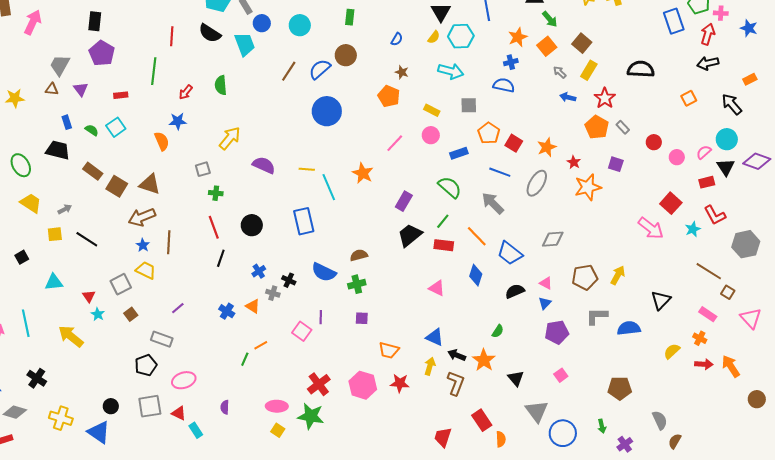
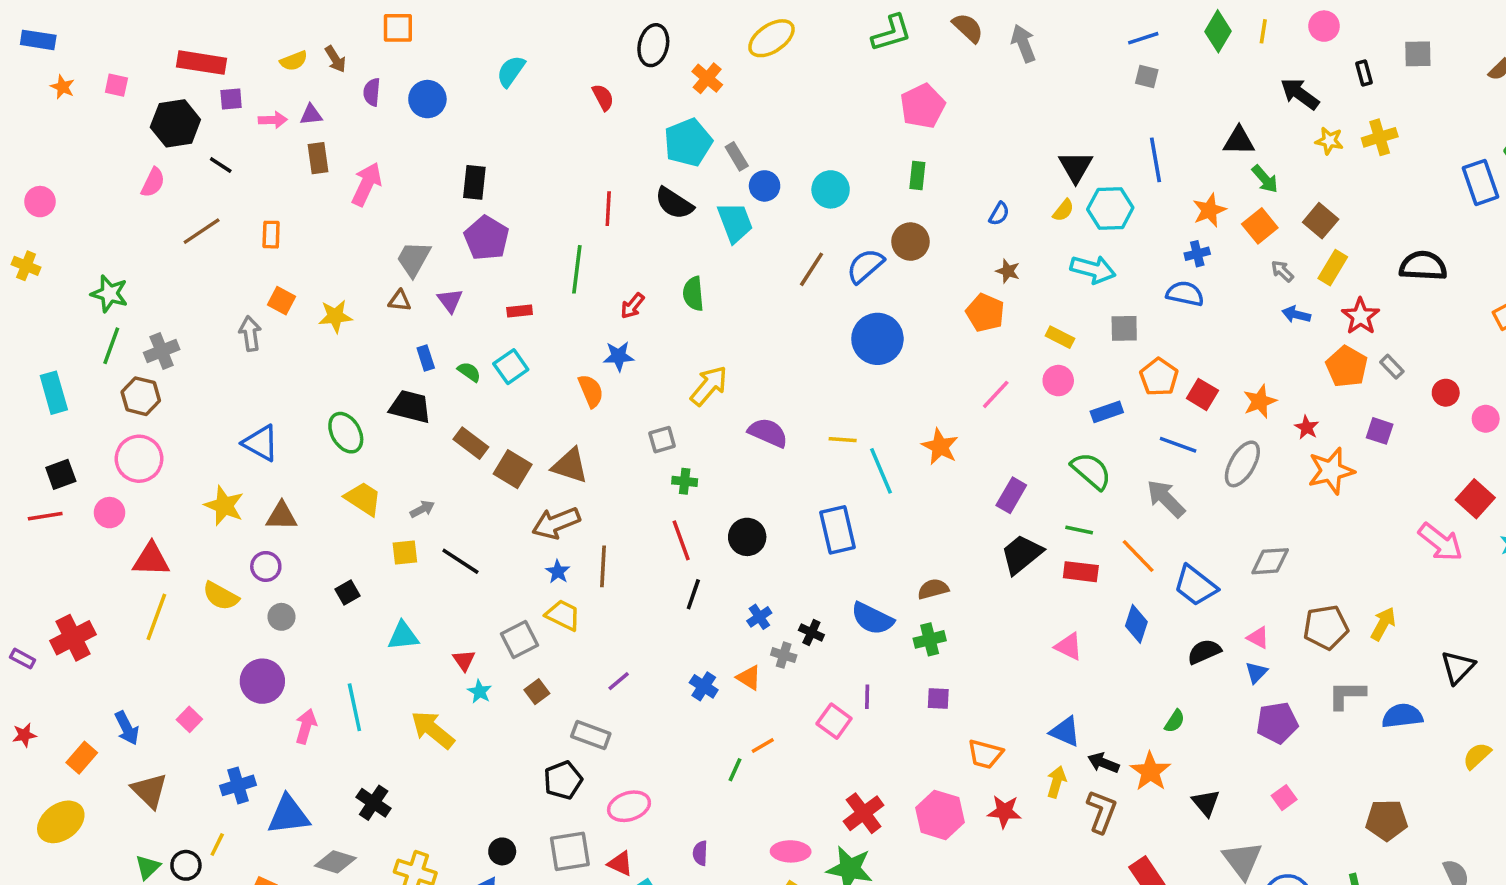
green line: (443, 221) -> (1079, 530), turned 63

